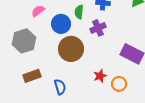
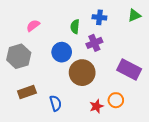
blue circle: (61, 24) -> (62, 52), moved
brown circle: (71, 49) -> (82, 73), moved
red star: (100, 76) -> (96, 106), moved

